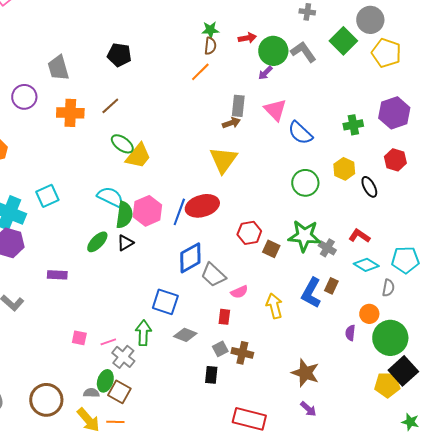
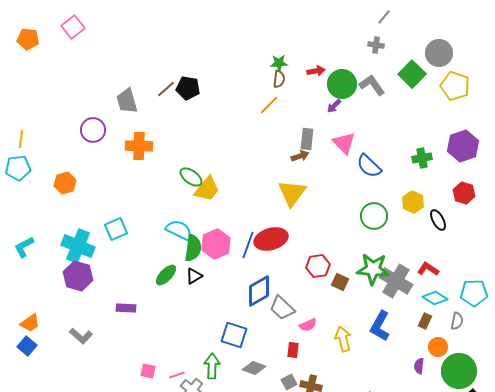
brown line: (110, 106) -> (166, 89), moved
gray cross: (327, 248) -> (396, 281), size x1.8
brown rectangle: (331, 286) -> (425, 321), moved

